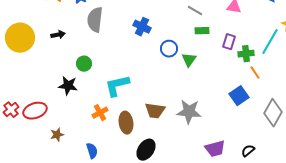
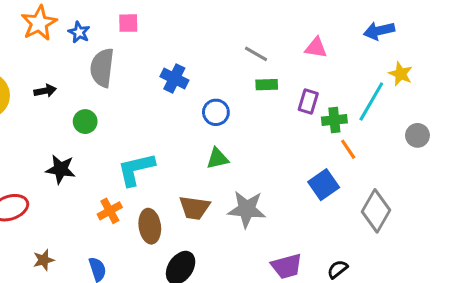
green triangle: (189, 60) -> (217, 158), moved, turned 42
green circle: (84, 64) -> (85, 122), moved
brown star: (57, 135) -> (44, 260), moved

